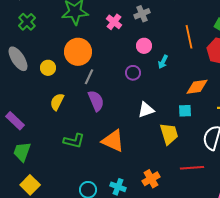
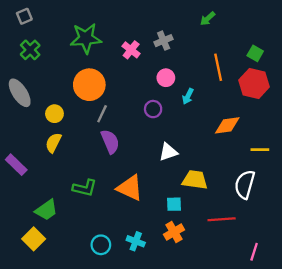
yellow circle: (48, 68) -> (54, 114), moved
yellow semicircle: (57, 102) -> (53, 143), moved
cyan square: (185, 111) -> (174, 204), moved
yellow trapezoid: (169, 134) -> (195, 180), turned -65
green trapezoid: (22, 152) -> (46, 210), moved, turned -145

